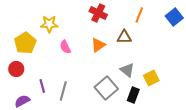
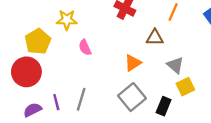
orange triangle: (98, 45) -> (133, 63), moved
red circle: (16, 69) -> (26, 72), size x1.6
gray triangle: (127, 70) -> (175, 65), moved
purple line: (42, 86) -> (56, 102), moved

